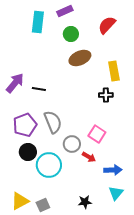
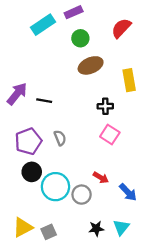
cyan rectangle: (38, 22) -> (43, 25), turned 50
black cross: (106, 95) -> (105, 106), moved
gray semicircle: (53, 122) -> (60, 138), size x0.6
pink square: (97, 134) -> (110, 135), moved
gray circle: (72, 144) -> (82, 195), moved
blue arrow: (113, 170) -> (128, 192), turned 48
cyan triangle: (116, 193) -> (121, 227), moved

